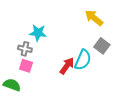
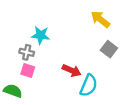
cyan semicircle: (83, 60) -> (89, 85), moved
red arrow: (67, 66) -> (72, 70), turned 78

